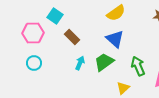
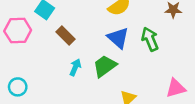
cyan circle: (34, 63) -> (18, 87), moved
green arrow: (138, 66) -> (150, 39), moved

